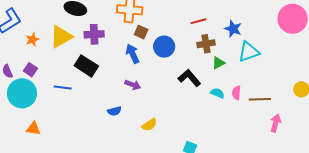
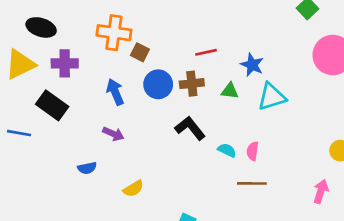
brown square: (141, 32) -> (140, 52), moved
brown cross: (206, 44) -> (192, 84), moved
green triangle: (218, 63) -> (230, 91), moved, turned 32
brown line: (260, 99) -> (252, 183), moved
pink arrow: (276, 123) -> (321, 191), moved

